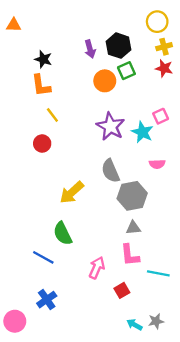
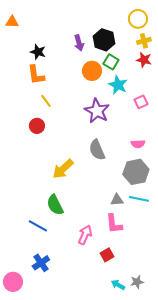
green square: (126, 71) -> (111, 62), turned -35
cyan star: (142, 132) -> (118, 85), moved
gray hexagon: (132, 196) -> (136, 172), moved
cyan line: (158, 273) -> (139, 199), moved

